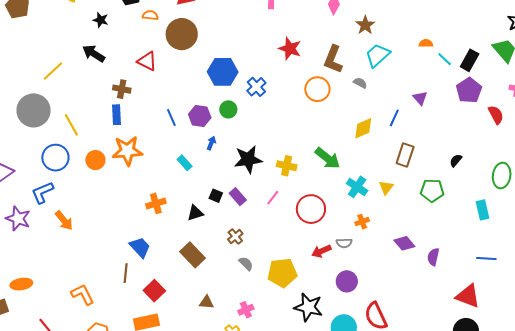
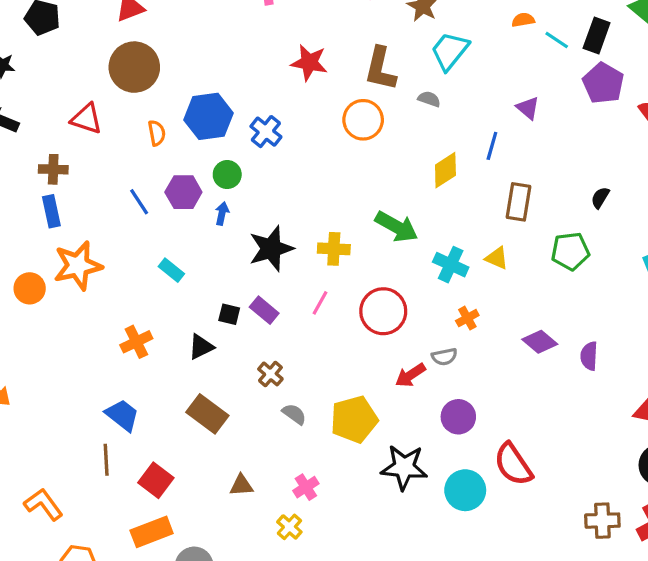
orange semicircle: (150, 15) -> (157, 133), moved, turned 84
blue arrow: (211, 143) -> (222, 213), moved
yellow triangle: (386, 187) -> (497, 258), turned -35

